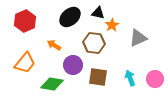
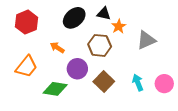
brown square: (98, 77) -> (104, 81), turned 36

